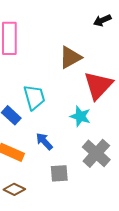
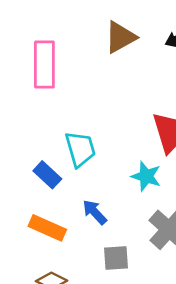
brown triangle: (70, 57) -> (120, 37), moved

